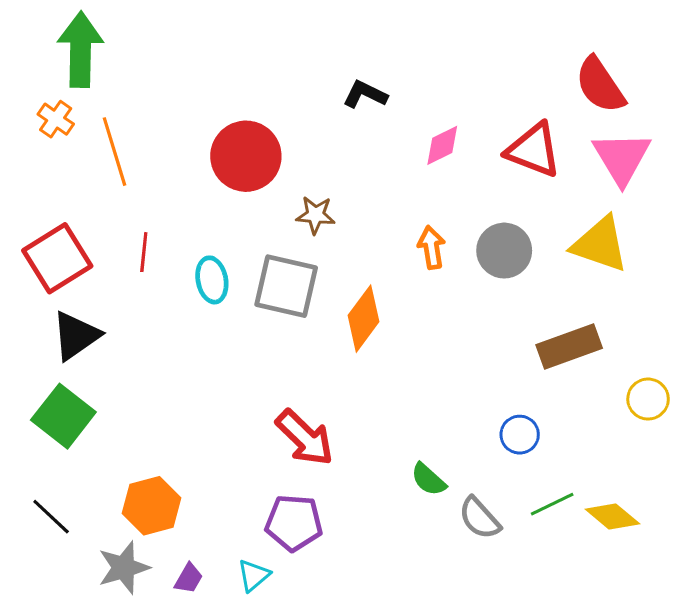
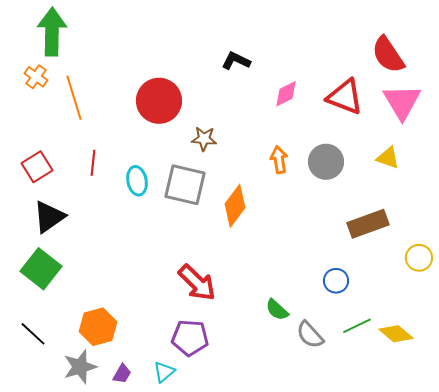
yellow triangle: (600, 244) -> (388, 158), size x0.6
red square: (57, 258) -> (37, 167), size x0.7

